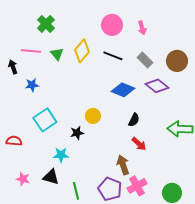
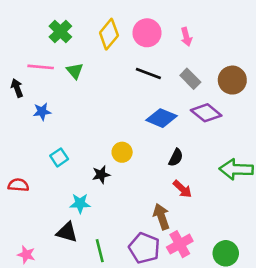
yellow diamond: (82, 51) -> (109, 34), moved
cyan square: (45, 120) -> (59, 157), size x0.6
pink star: (23, 179) -> (26, 255), moved

